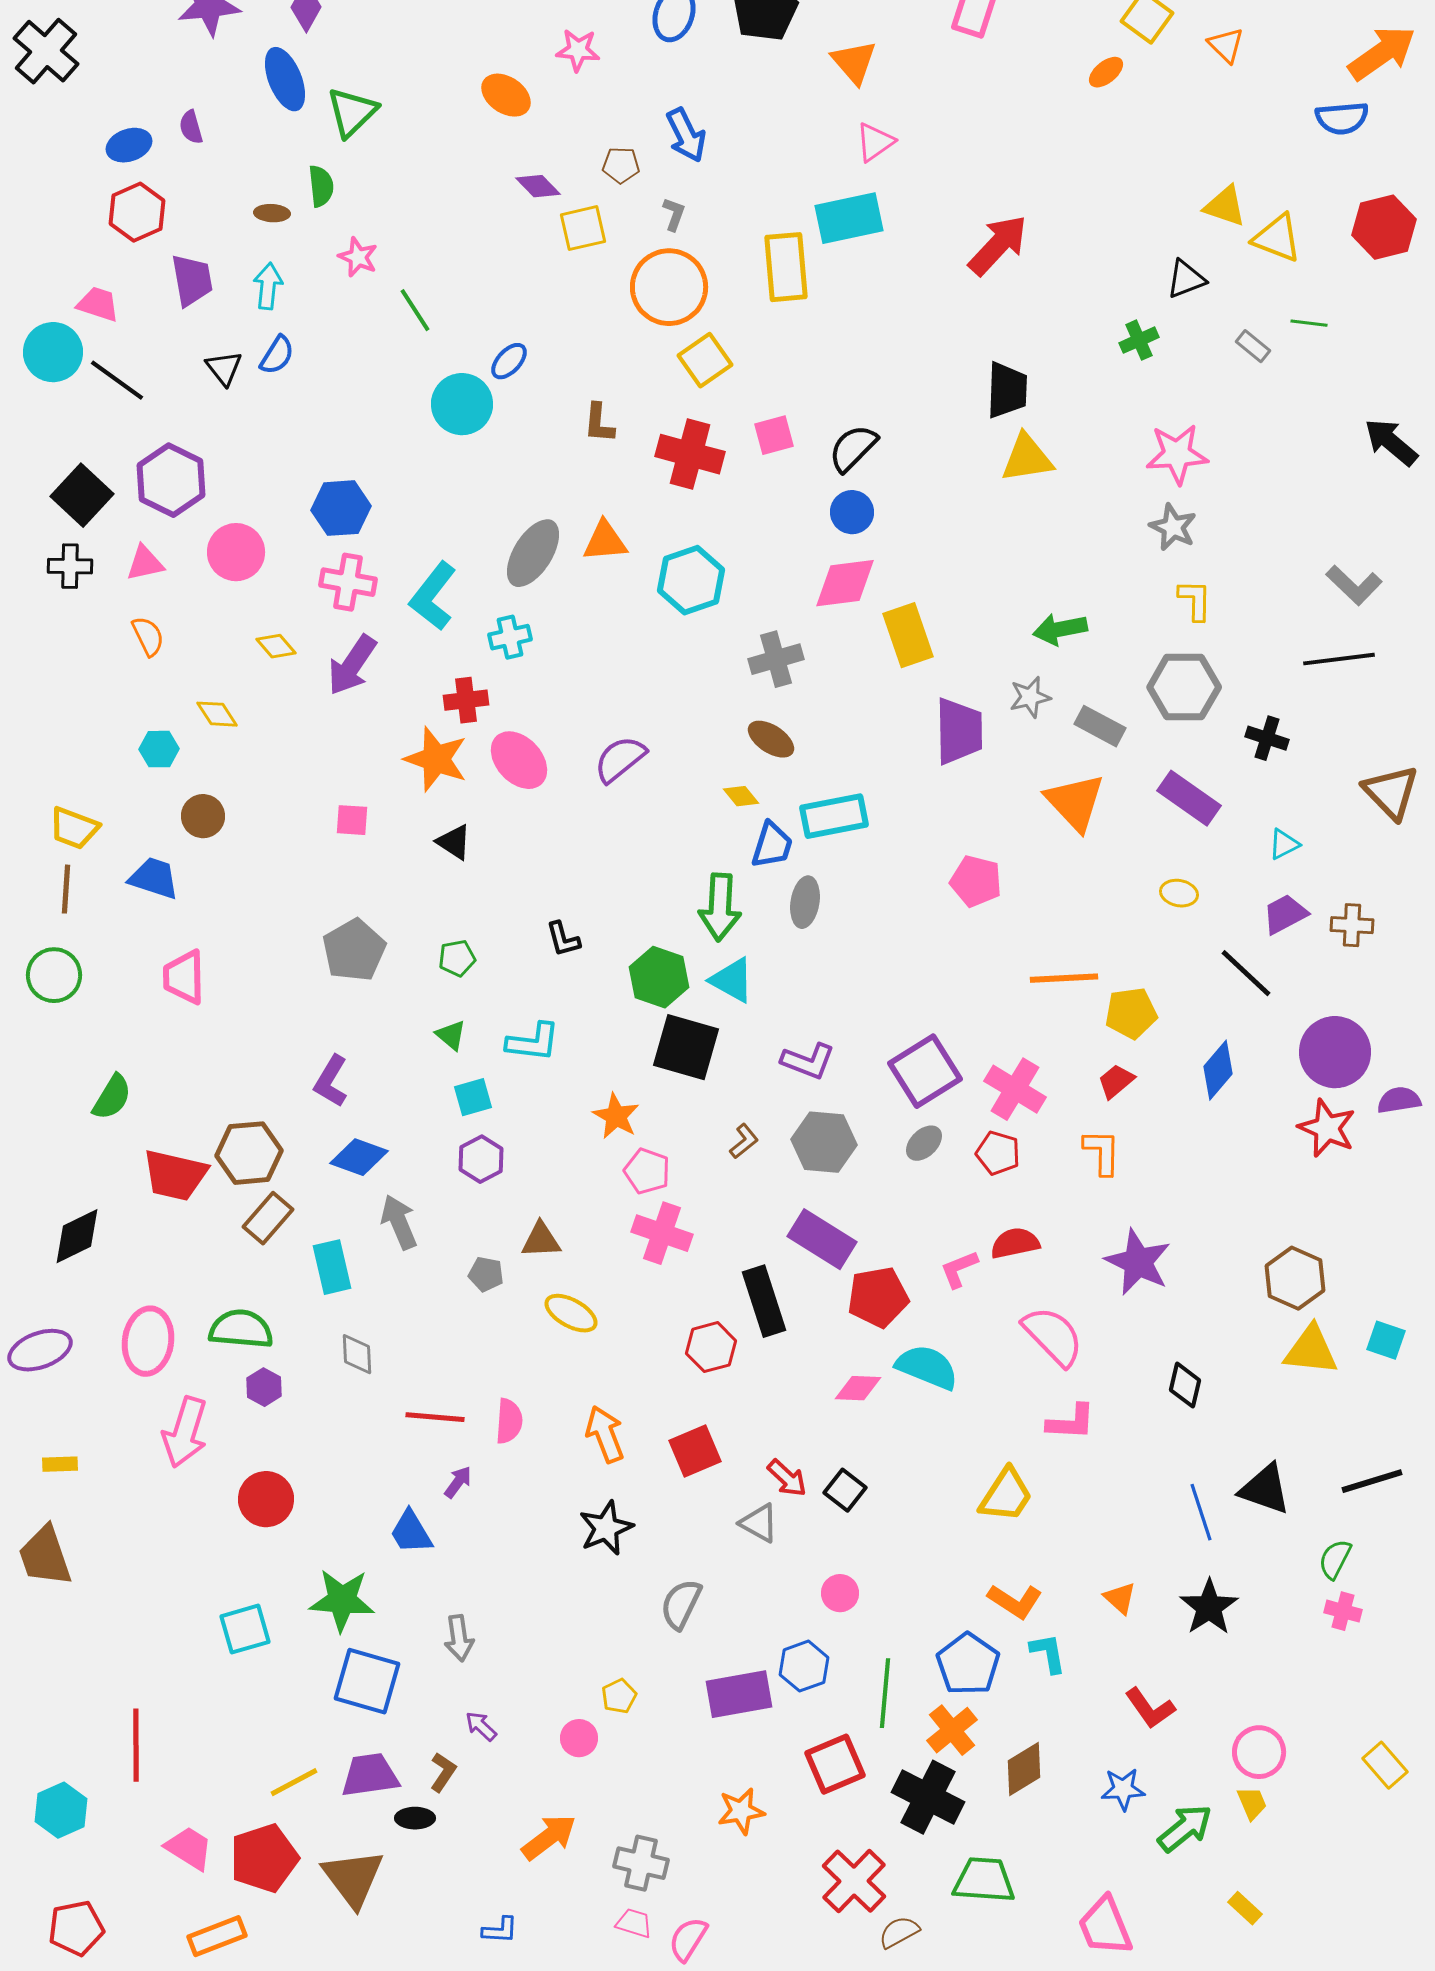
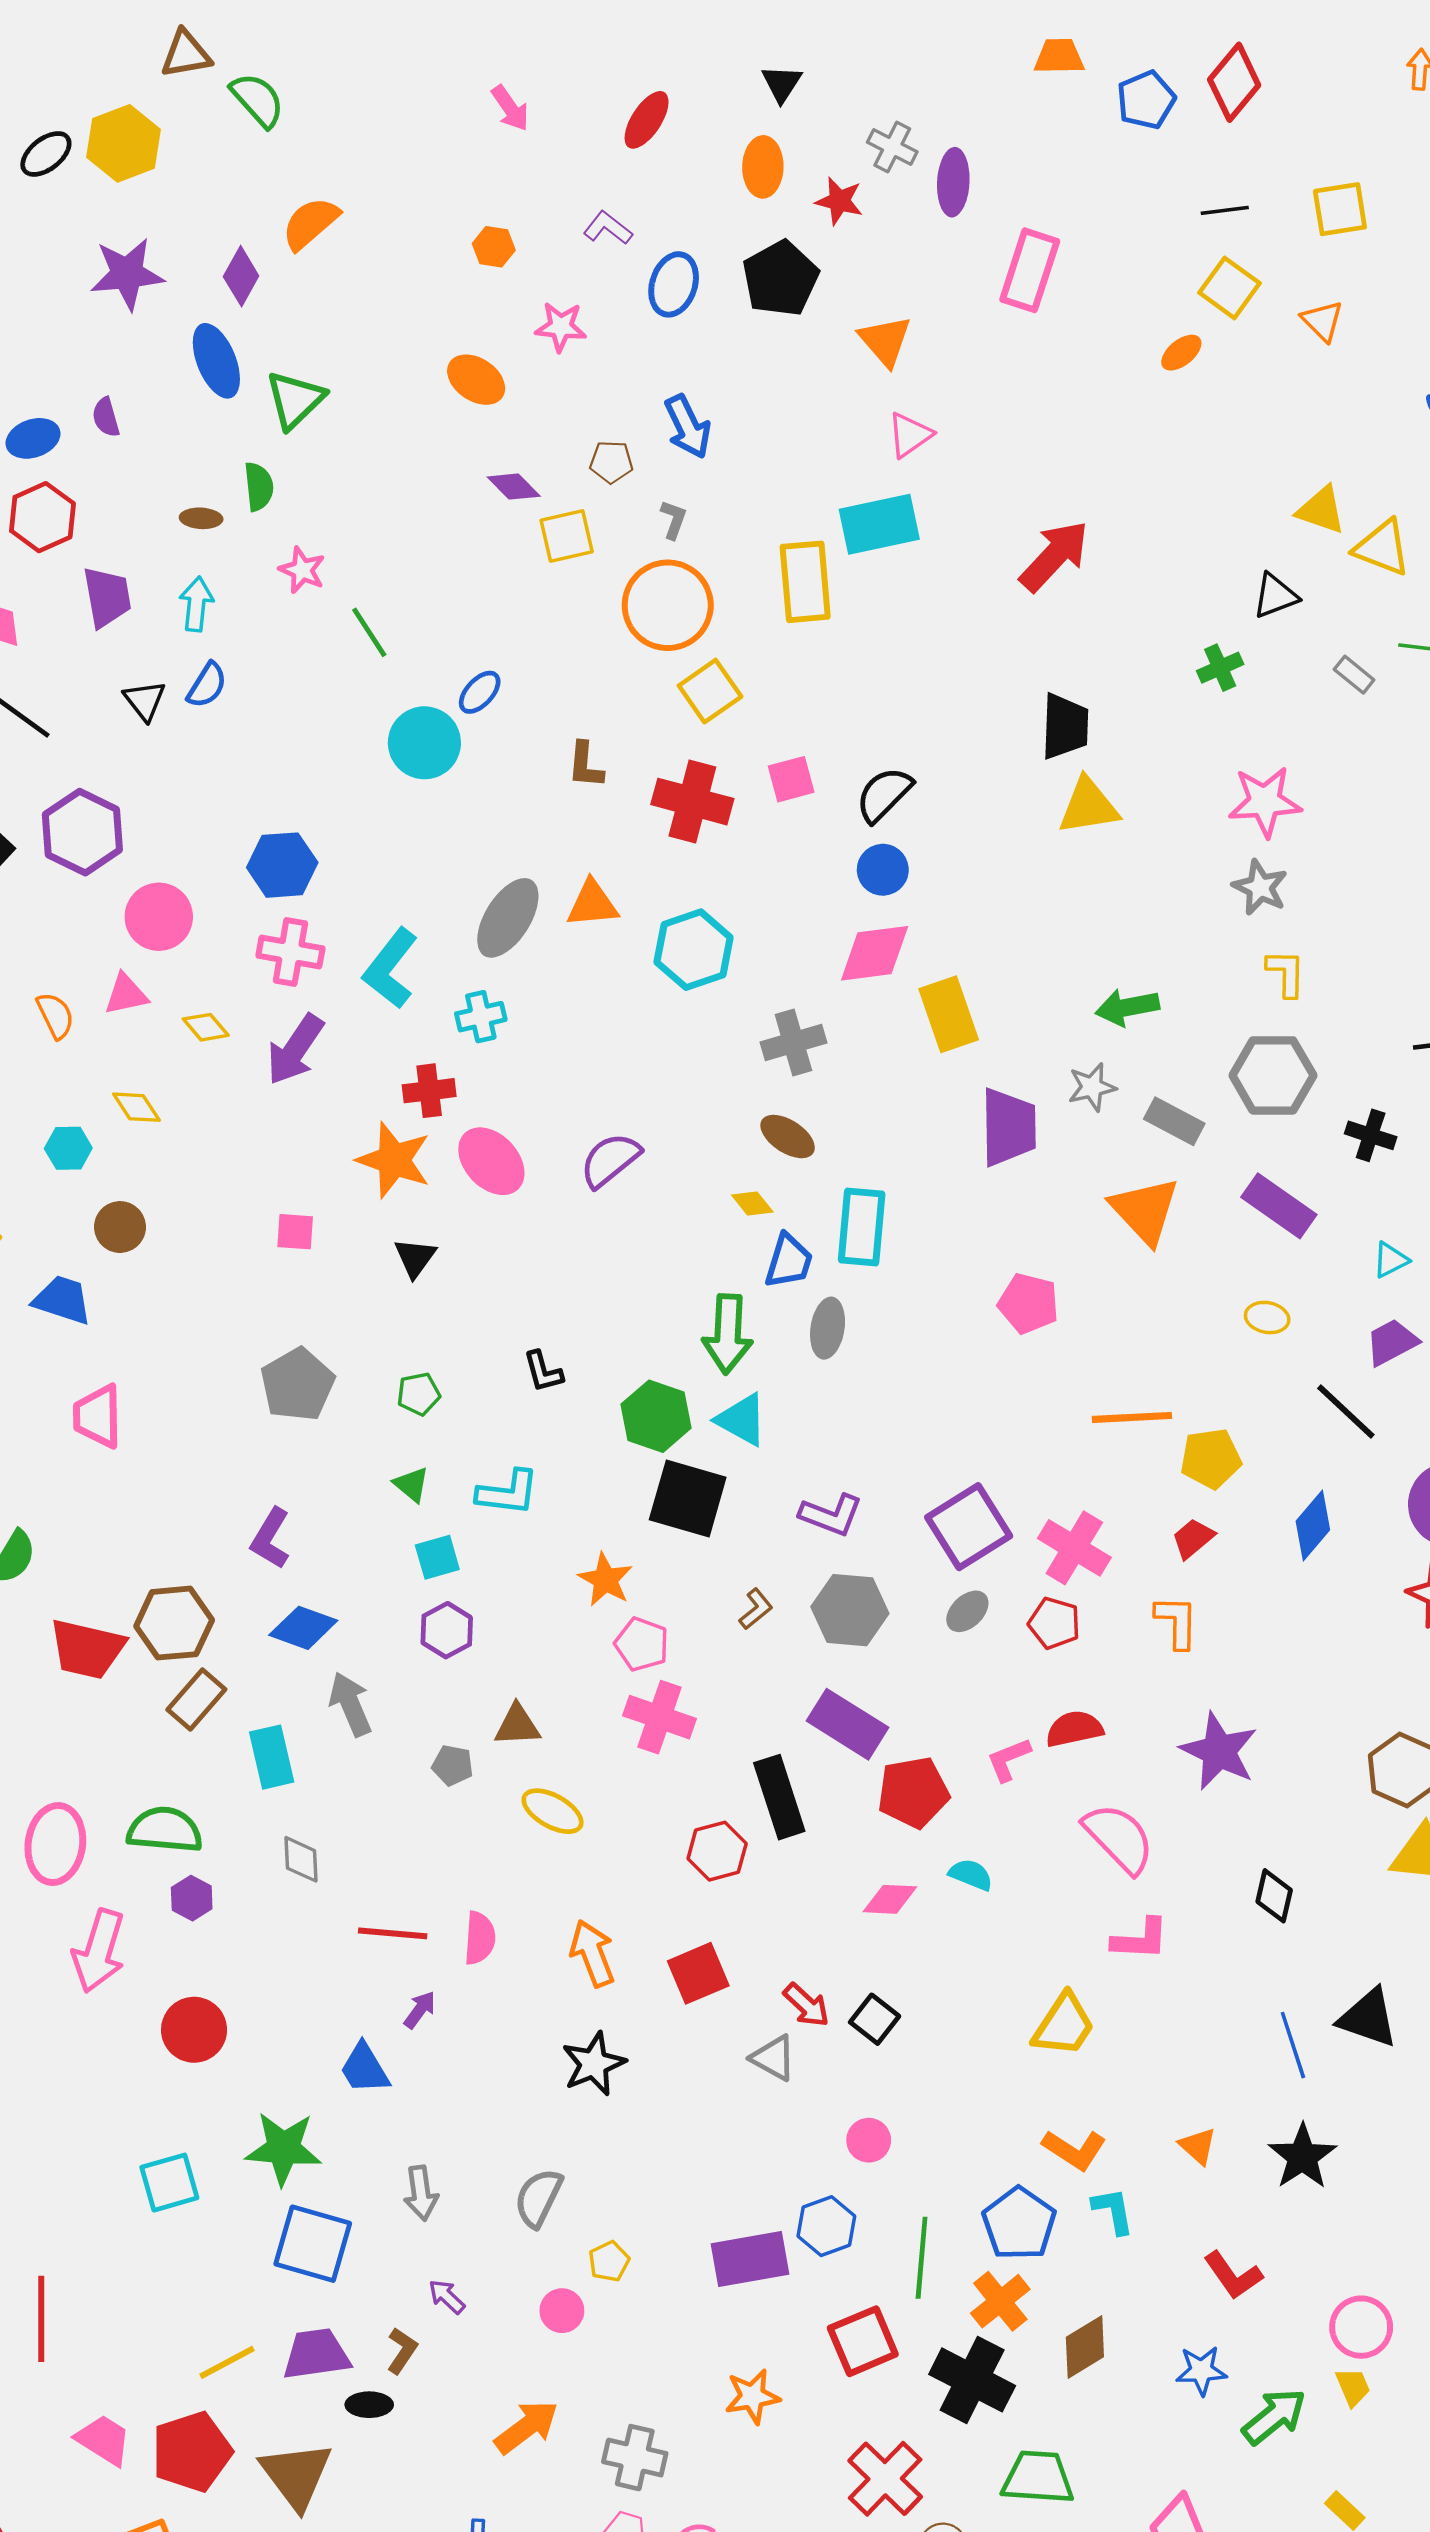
pink triangle: (145, 563) -> (126, 994), moved
cyan rectangle: (834, 816) -> (862, 1227), turned -74
black triangle: (454, 842) -> (415, 1258), turned 33
cyan semicircle: (927, 1367) -> (971, 1875), size x0.6
gray semicircle: (681, 1604) -> (538, 2198), moved

